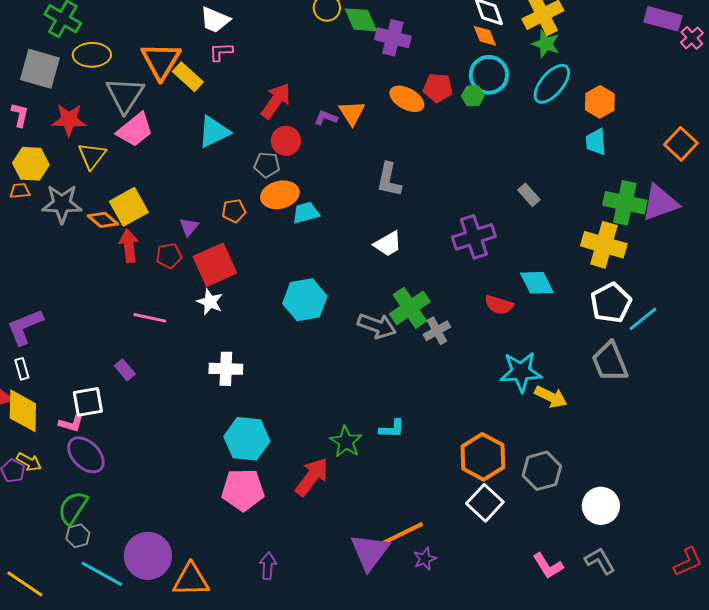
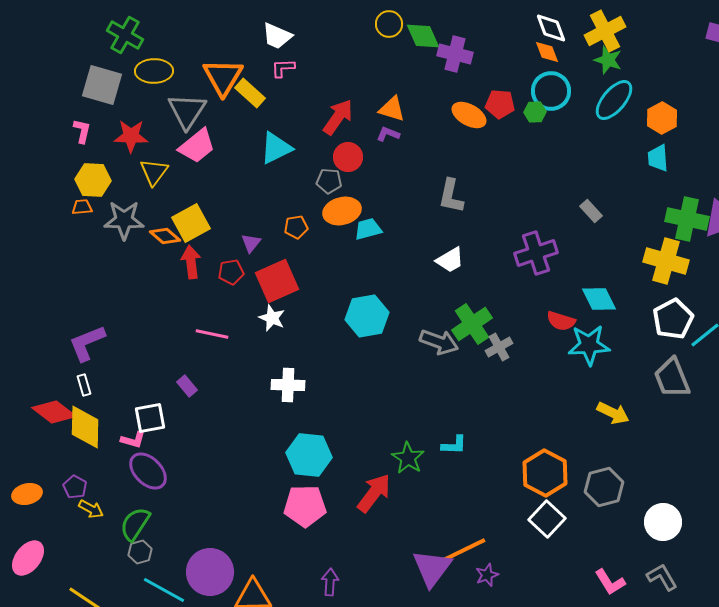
orange triangle: (352, 113) -> (392, 109), moved, turned -40
cyan star: (521, 372) -> (589, 345), moved
yellow arrow: (29, 462) -> (91, 509), moved

